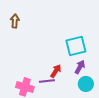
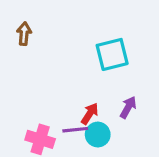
cyan square: (76, 46) -> (112, 54), moved
cyan circle: (86, 84) -> (98, 135), moved

